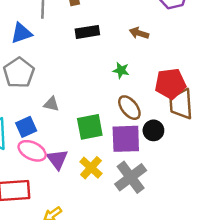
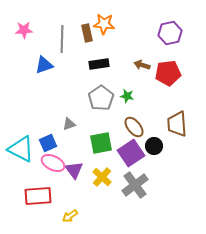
gray pentagon: (19, 73) -> (101, 98), moved
red pentagon: (170, 84) -> (168, 73), moved
gray triangle: (51, 104) -> (69, 124), turned -32
purple square: (126, 139) -> (131, 153), turned -32

